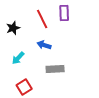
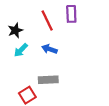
cyan arrow: (18, 58) -> (21, 50), moved
gray rectangle: (55, 69) -> (48, 80), moved

